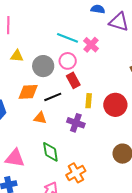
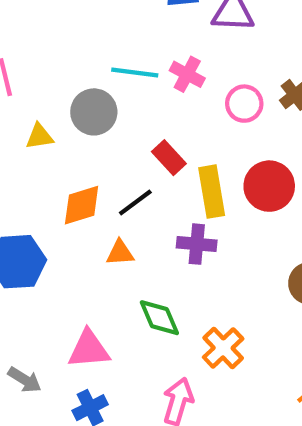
pink circle: (68, 61) -> (244, 104), moved
gray circle: (43, 66) -> (94, 112), moved
yellow rectangle: (89, 101) -> (212, 192), size x1.6

